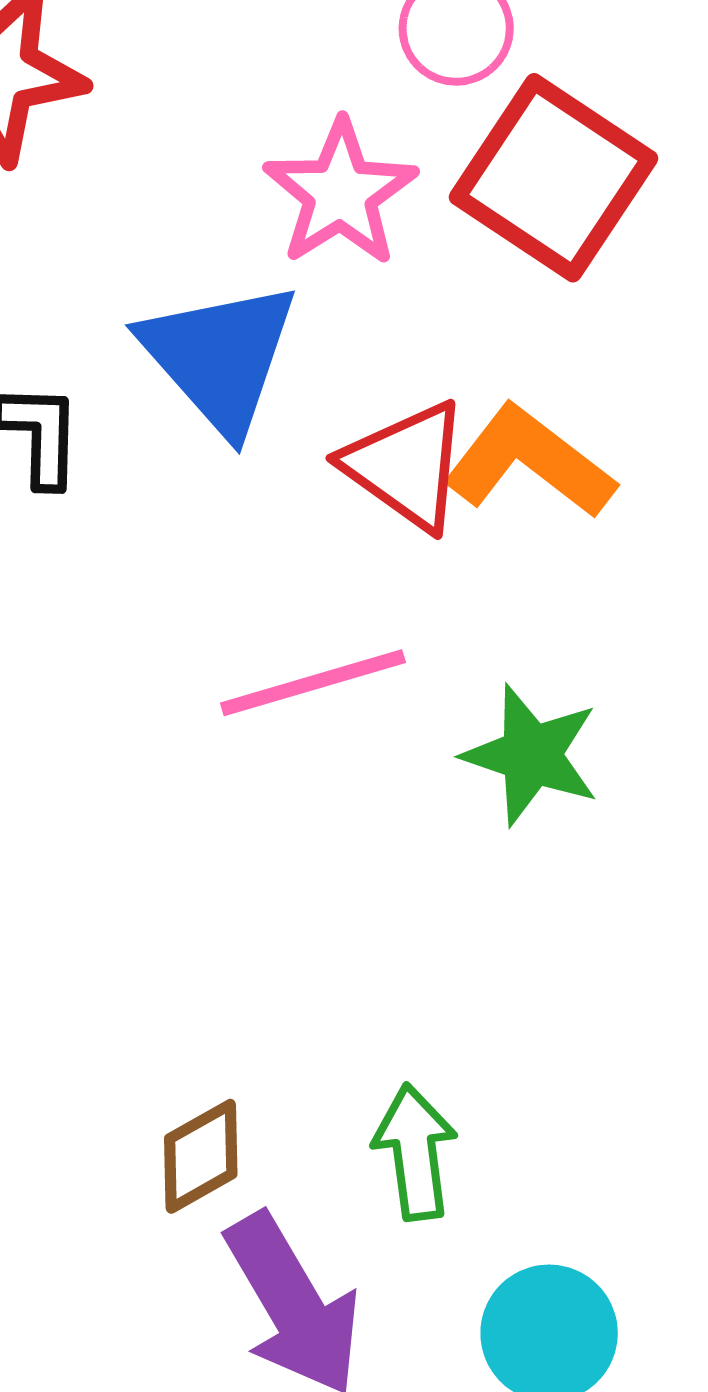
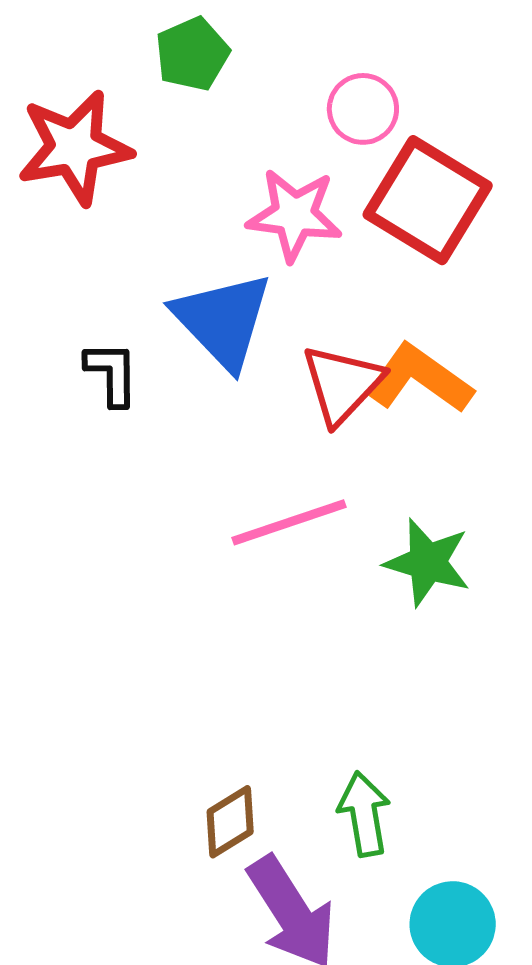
pink star: (340, 193) -> (294, 215), turned -30
red triangle: (406, 466) -> (342, 384), turned 40

